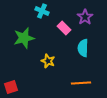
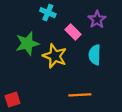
yellow star: (48, 61) -> (55, 56), moved, size x1.5
orange line: (81, 83) -> (80, 95), moved

